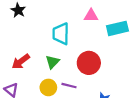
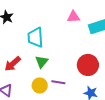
cyan trapezoid: (61, 34) -> (35, 38), moved
red circle: (89, 63) -> (88, 65), moved

